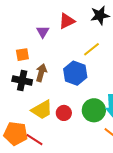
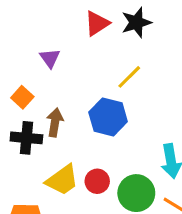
red triangle: (67, 21) -> (97, 23), moved
orange square: (22, 55) -> (22, 97), turned -32
green circle: (94, 110) -> (136, 193), moved

